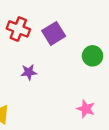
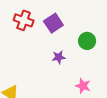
purple star: (29, 72) -> (59, 57), moved

